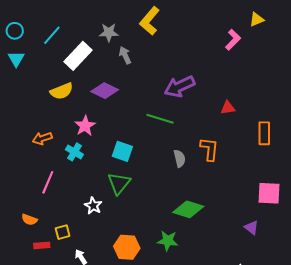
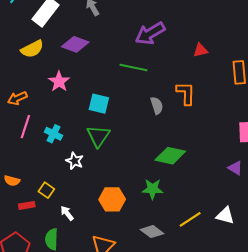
cyan cross: (74, 152) -> (54, 134), moved
pink line: (48, 182) -> (25, 127), moved
yellow square: (63, 232) -> (46, 190), turned -35

